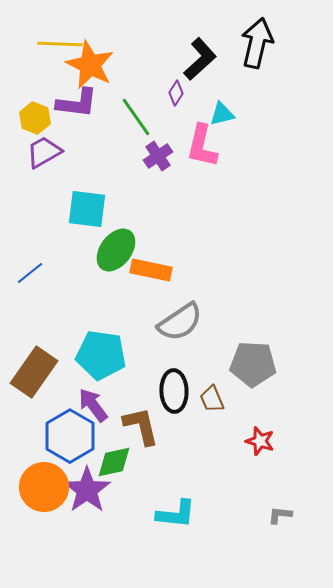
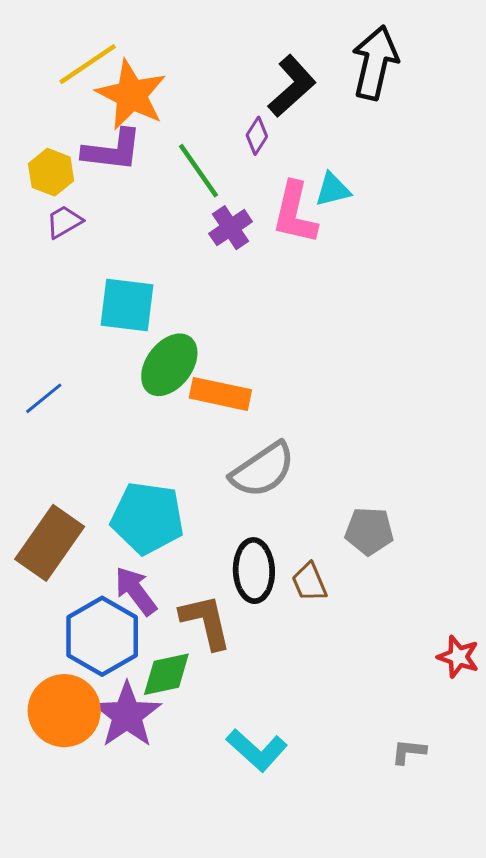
yellow line: (60, 44) -> (88, 64), turned -36
cyan triangle: (222, 114) -> (333, 190), moved
purple trapezoid: (44, 152) -> (64, 222), size x0.7
gray pentagon: (253, 364) -> (369, 531), size x0.7
red star: (260, 441) -> (458, 657), moved
cyan L-shape: (176, 514) -> (257, 750), turned 36

